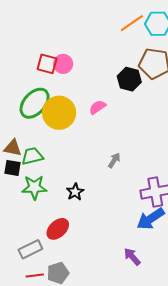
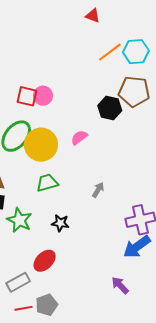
green trapezoid: (32, 156) -> (47, 183), moved
green star: (34, 187) -> (19, 220), turned 30
black star: (75, 192) -> (60, 223), turned -30

